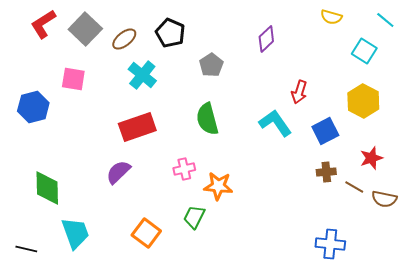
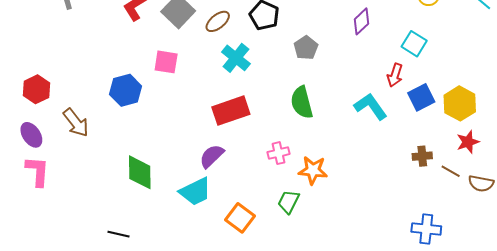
cyan square: (364, 51) -> (414, 44), moved
yellow hexagon: (363, 101) -> (460, 103), moved
blue square: (325, 131) -> (421, 97), moved
cyan trapezoid: (75, 233) -> (195, 192), moved, turned 84

